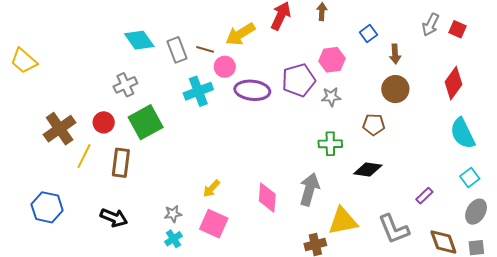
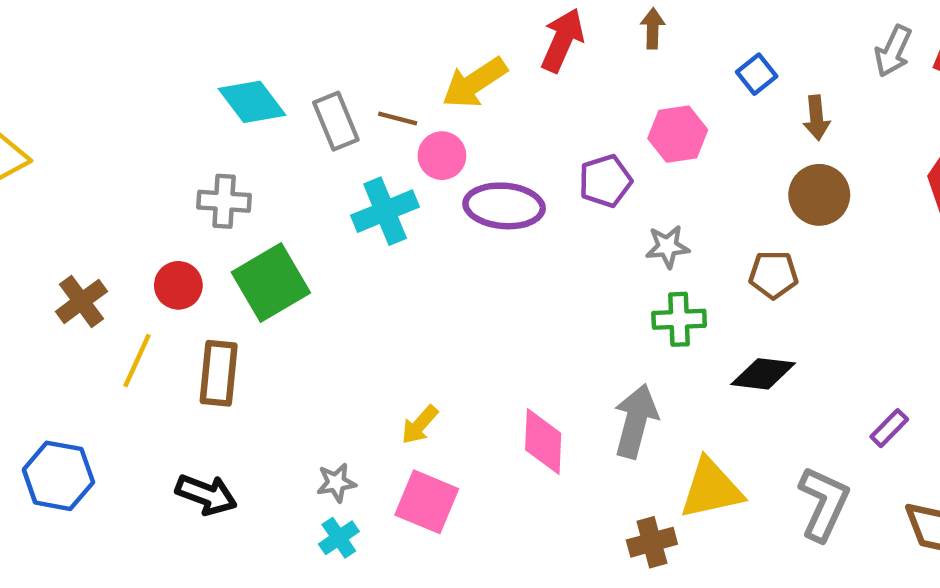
purple pentagon: (299, 80) -> (605, 181), size x0.7
gray cross: (125, 85) -> (224, 201), turned 30
gray star: (331, 97) -> (667, 247), moved
brown cross: (60, 129) -> (81, 301), size x0.7
gray L-shape: (394, 229) -> (824, 503), turned -132

